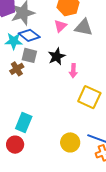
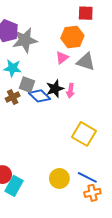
blue diamond: (29, 35) -> (39, 96), moved
pink arrow: (73, 71) -> (70, 91), moved
cyan rectangle: (24, 122) -> (14, 186), moved

